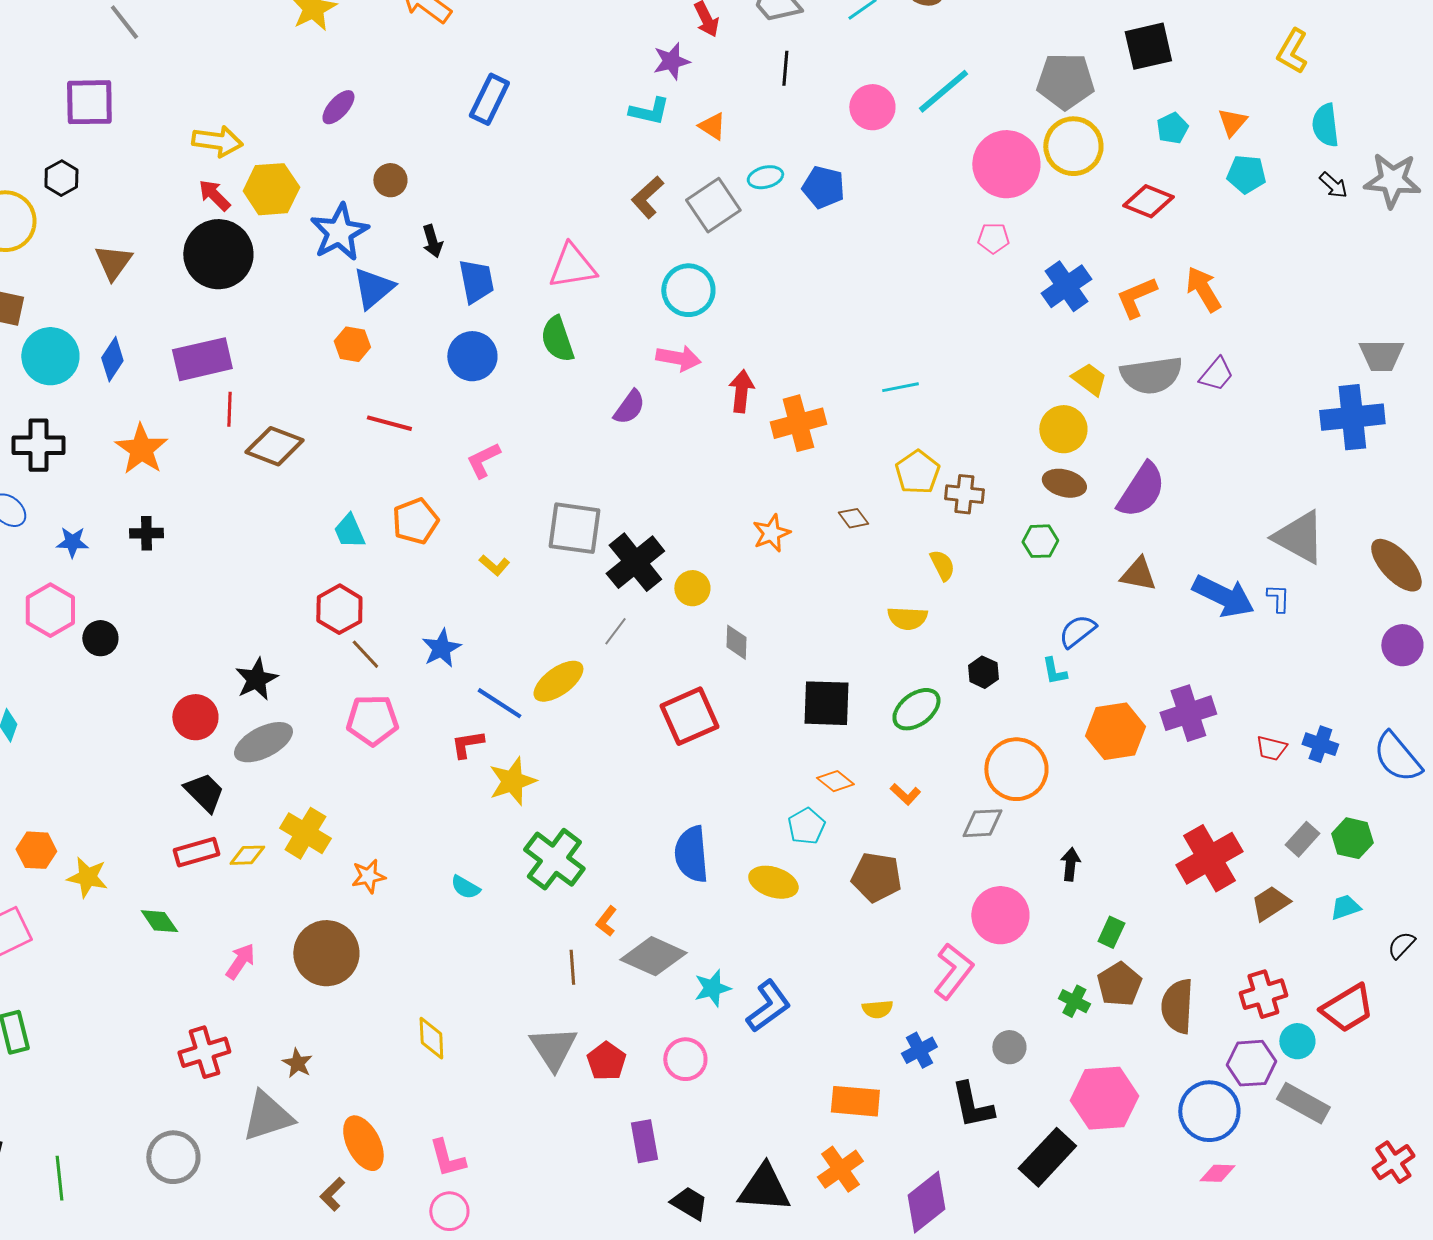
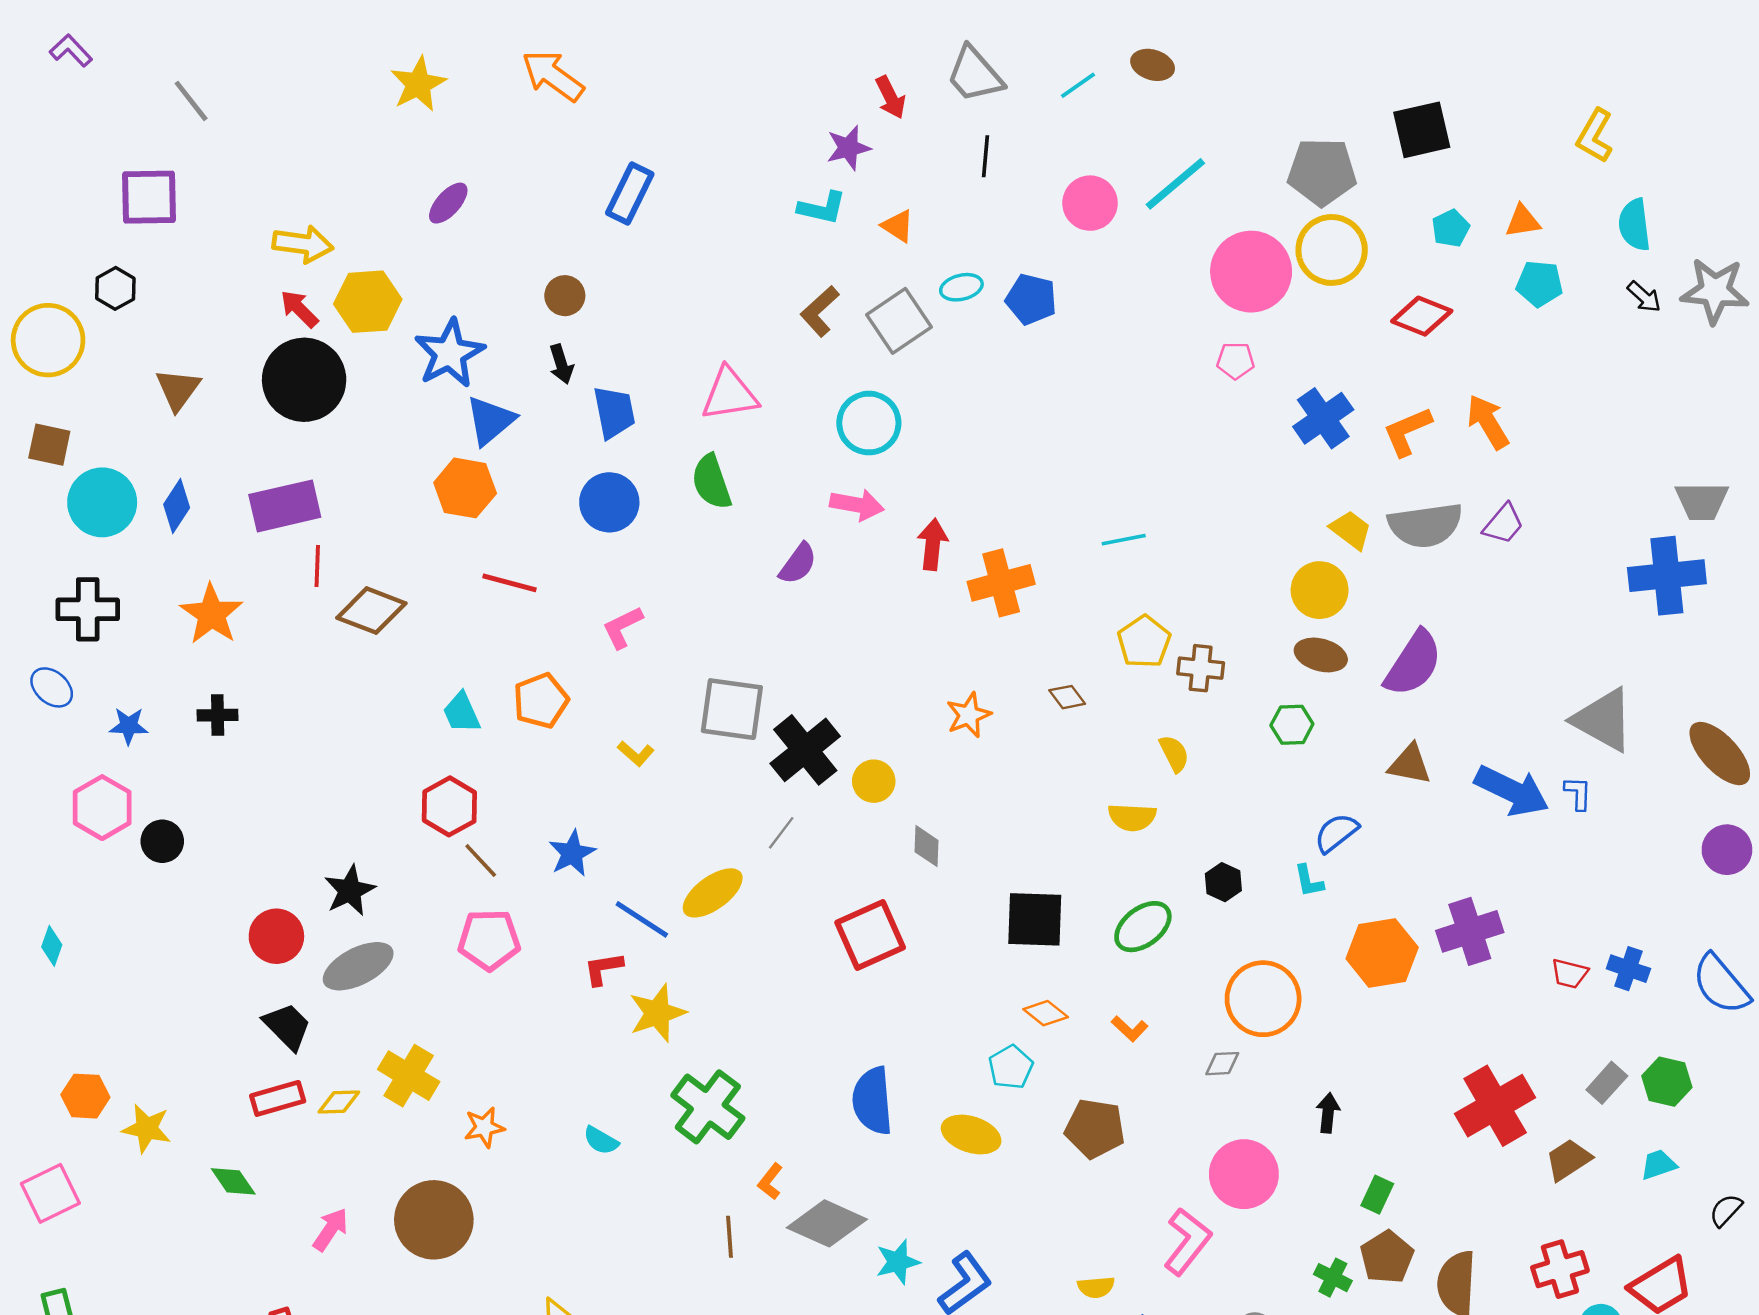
orange triangle: (1232, 122) -> (1523, 221), turned 40
brown circle: (390, 180) -> (565, 296), moved
orange hexagon: (352, 344) -> (465, 488), size x1.4
gray diamond: (982, 823) -> (1222, 1064), size x0.7

